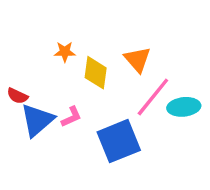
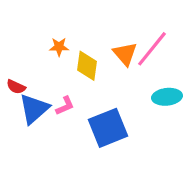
pink line: (153, 97) -> (152, 49), moved

